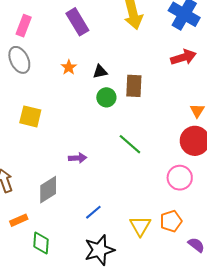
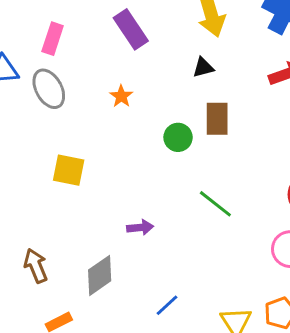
black triangle: (100, 72) -> (203, 68), moved

